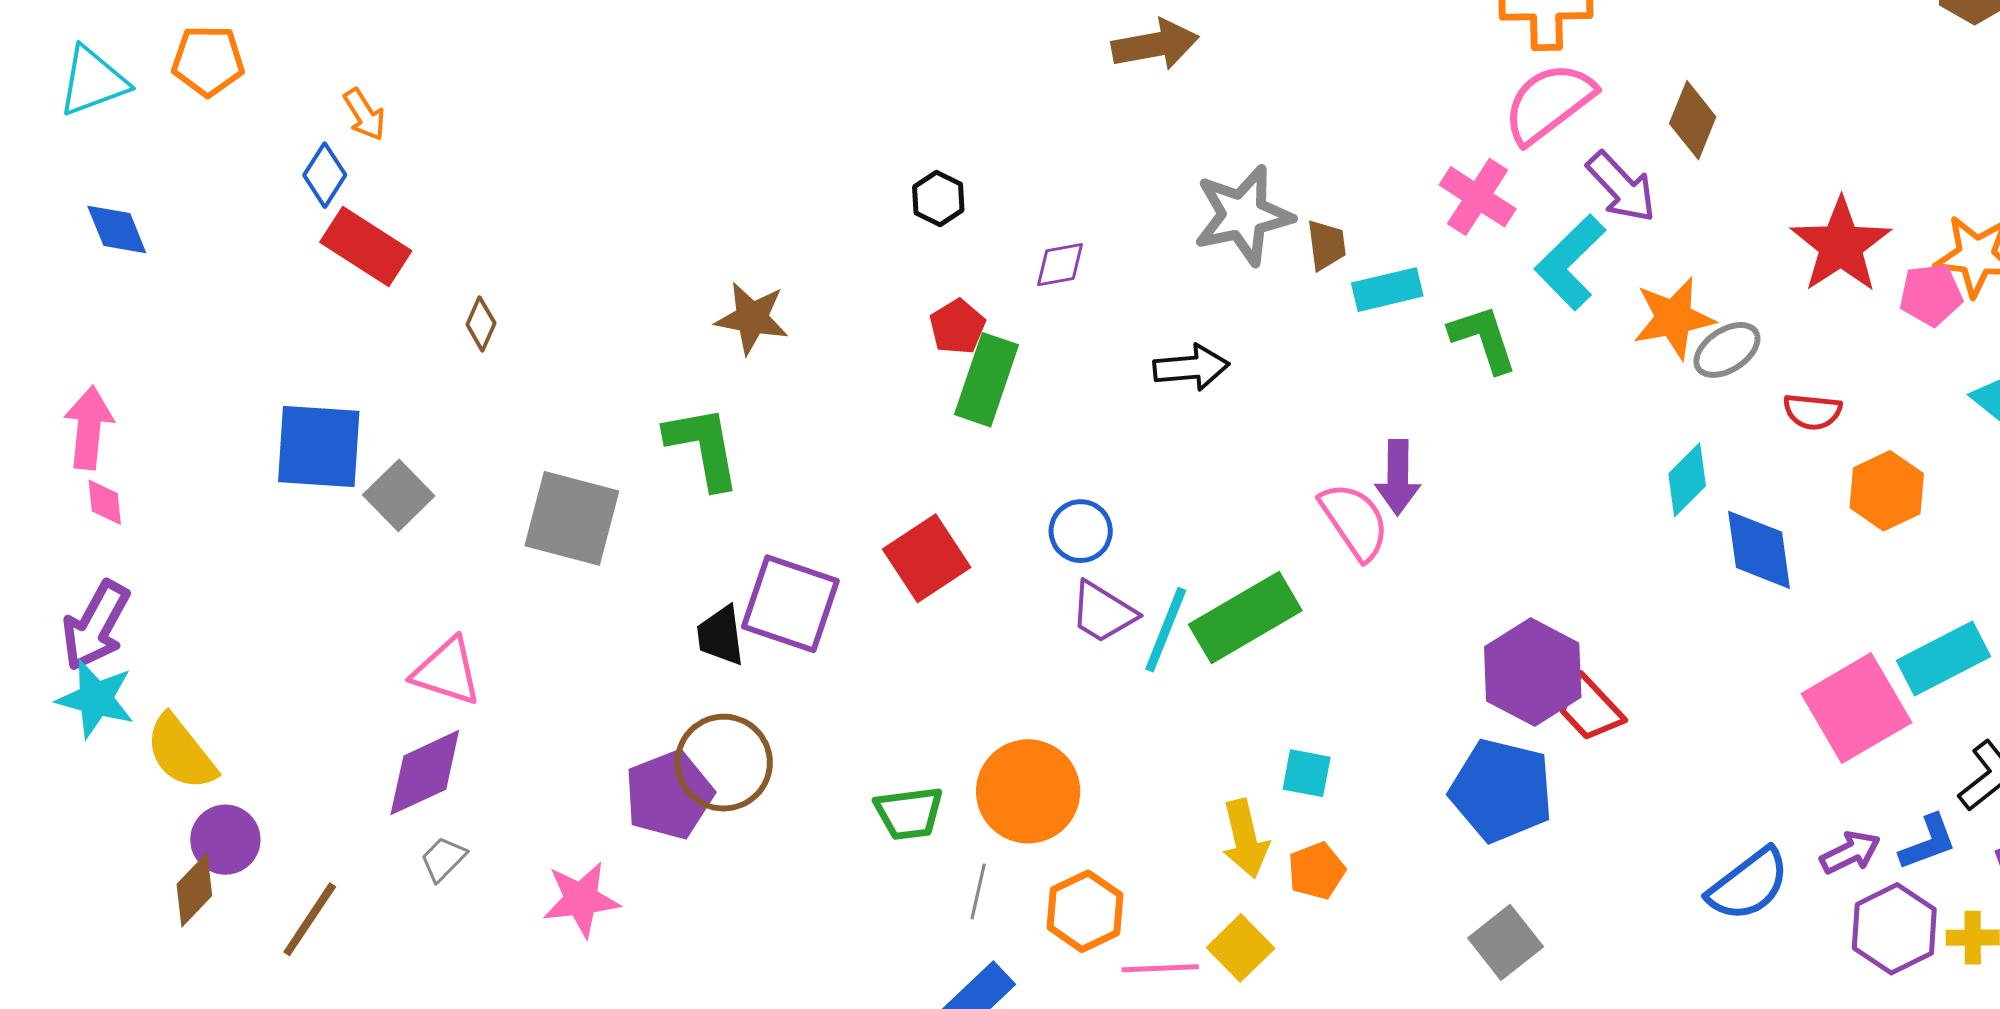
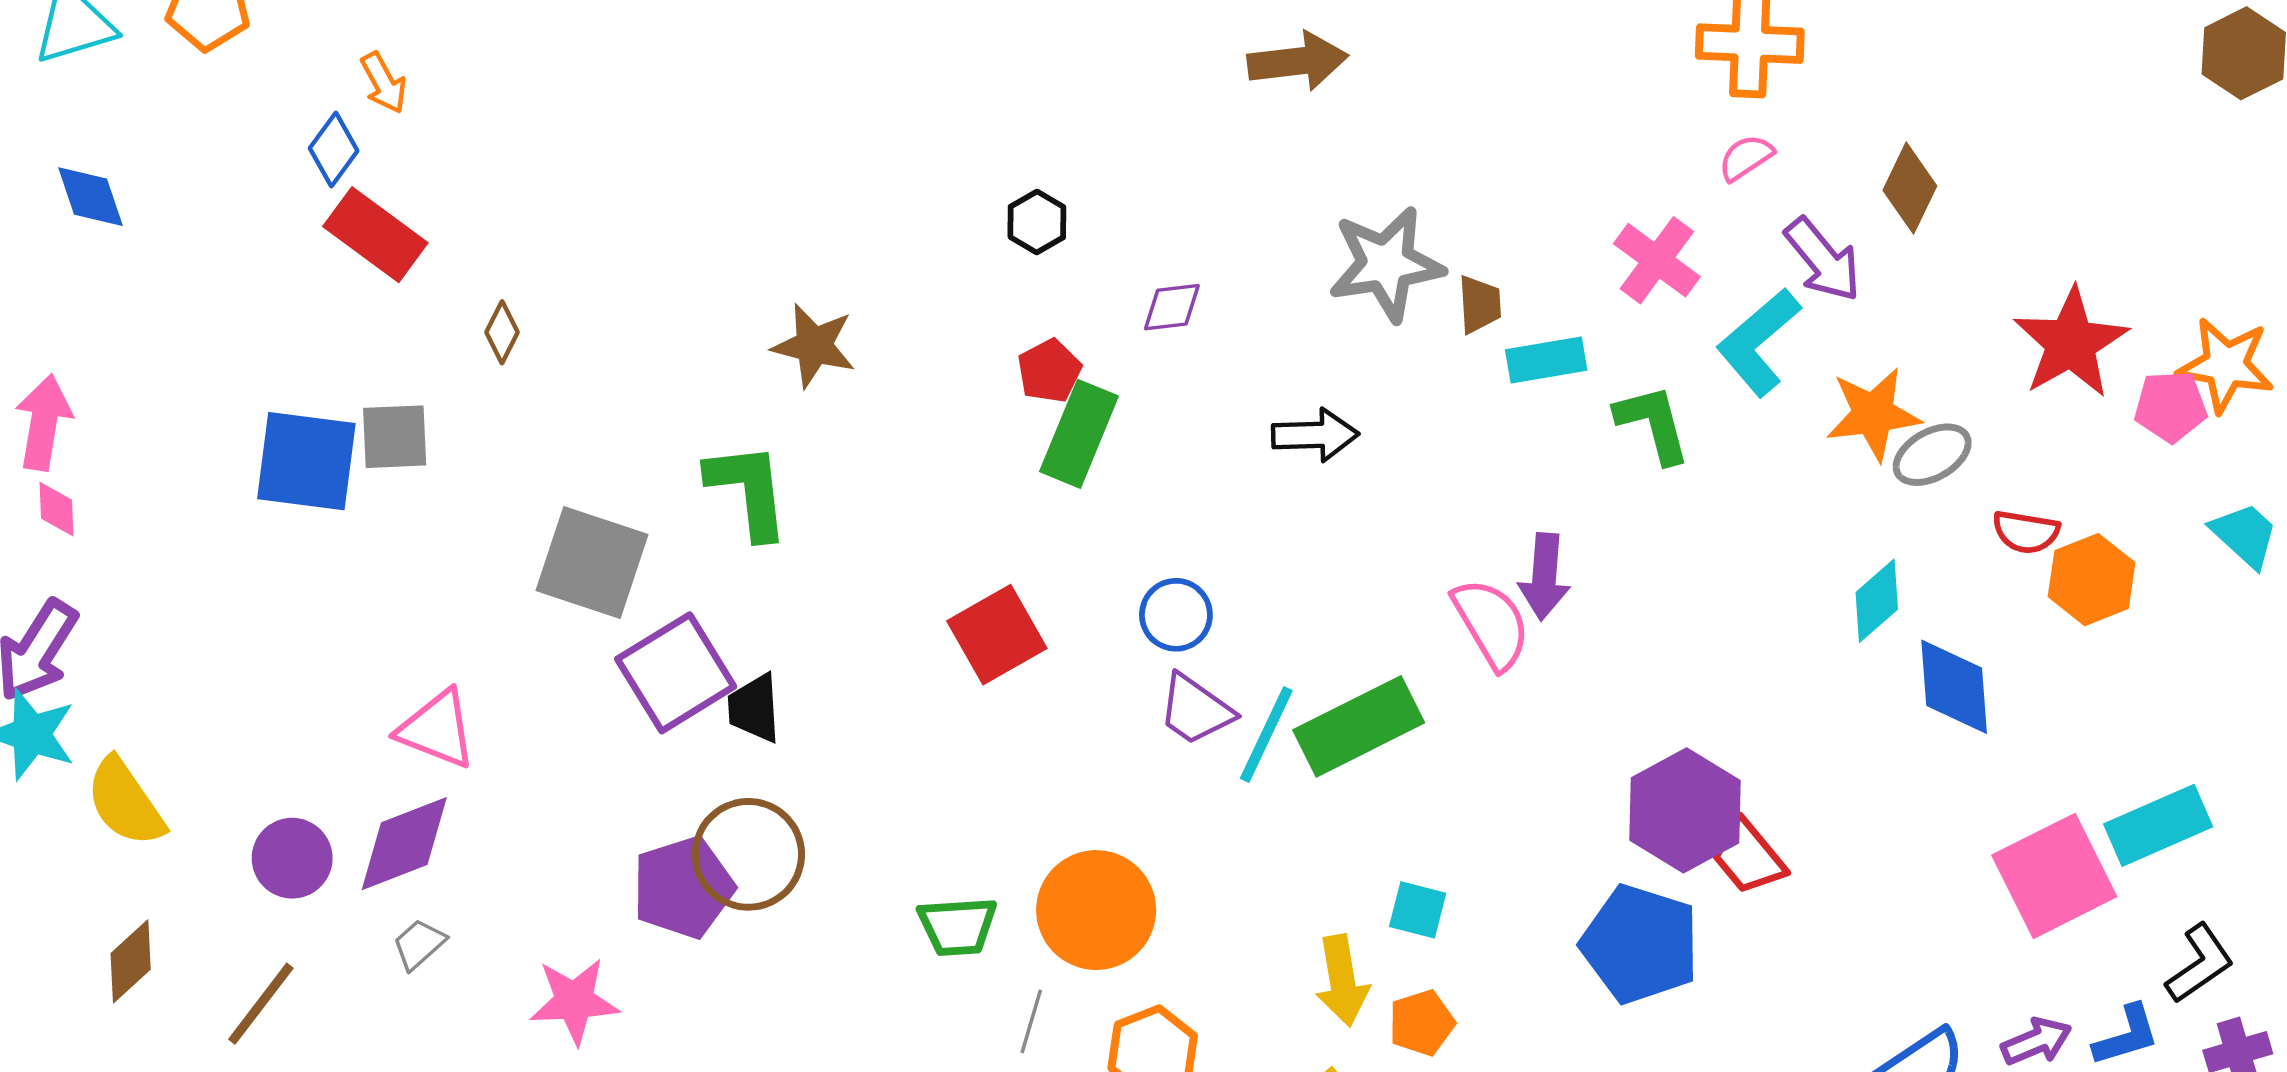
pink semicircle: (1549, 103) -> (1746, 158), size x0.5
orange hexagon: (1887, 491) -> (2092, 580), moved
gray square: (399, 495) -> (395, 437), moved, turned 38
purple square: (790, 604) -> (676, 673), moved, turned 36
purple circle: (225, 840) -> (292, 858), moved

